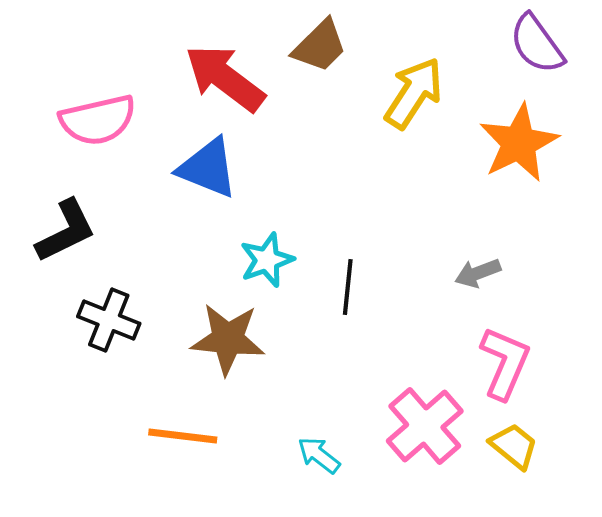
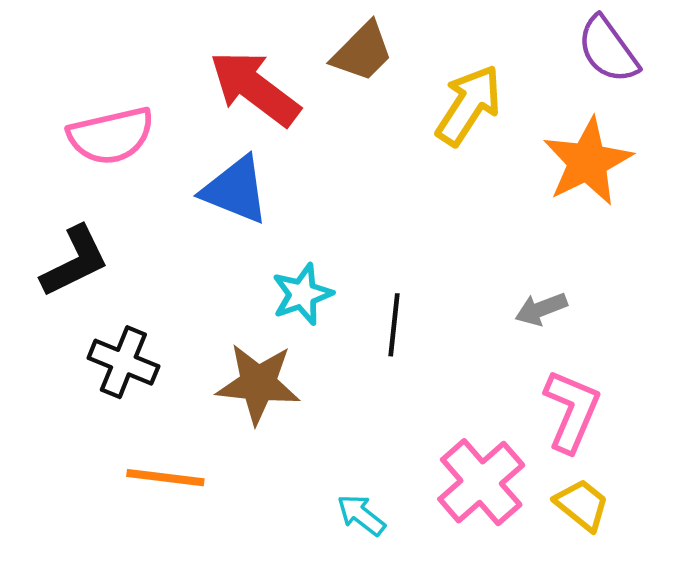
orange line: (183, 436) -> (165, 478), moved

